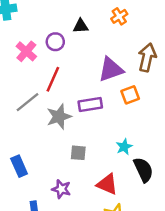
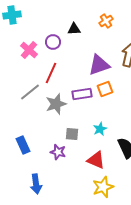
orange square: (130, 95) -> (105, 89), moved
cyan star: (124, 147) -> (100, 129), moved
purple star: (61, 189) -> (58, 152), moved

